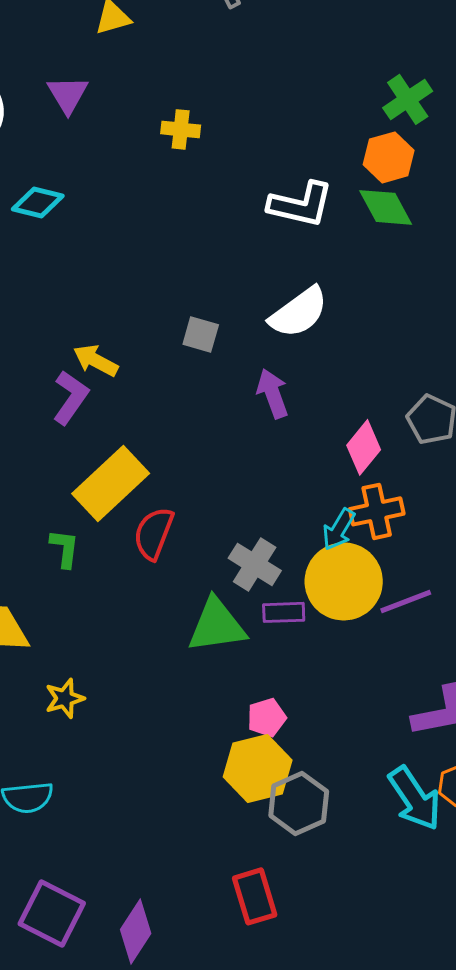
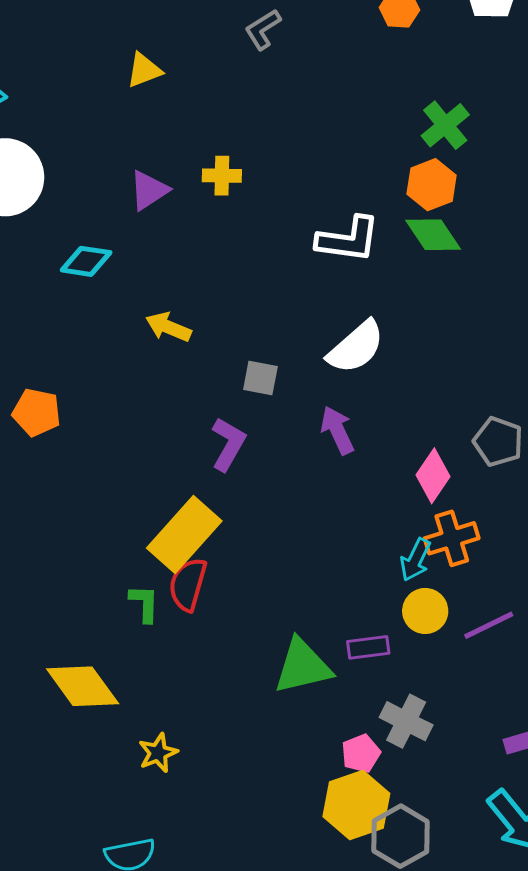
purple triangle: (68, 94) -> (149, 190), moved, turned 33
yellow arrow: (96, 360) -> (168, 327), moved
purple L-shape: (71, 397) -> (228, 444), moved
red semicircle: (154, 533) -> (188, 584), moved
gray cross: (255, 564) -> (406, 721), moved
yellow circle: (344, 581) -> (425, 611), size x0.6

